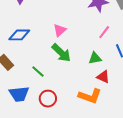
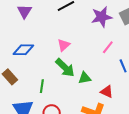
green triangle: (95, 58) -> (85, 78), moved
green line: (38, 72) -> (42, 86), turned 56

